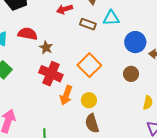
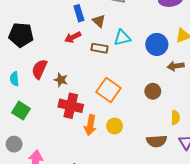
red semicircle: (28, 34) -> (39, 69), turned -66
blue circle: (135, 42) -> (157, 44), moved
brown semicircle: (92, 123) -> (157, 141), moved, turned -66

